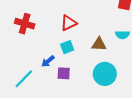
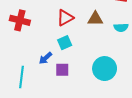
brown triangle: (99, 44) -> (95, 19), moved
cyan line: (24, 79) -> (22, 77), turned -35

